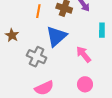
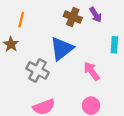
orange line: (38, 11) -> (21, 20), moved

